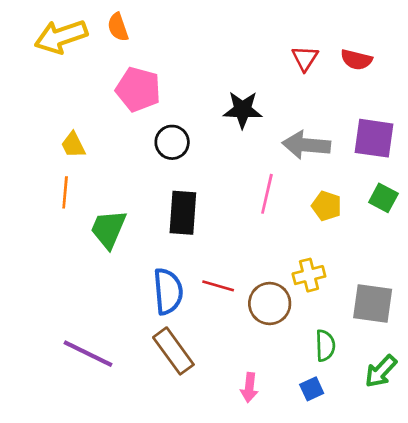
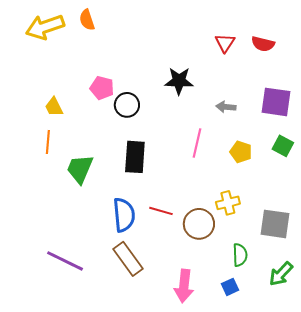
pink pentagon: (138, 89) -> (102, 88), moved, size x0.7
gray arrow: (306, 145) -> (226, 107), size x0.6
pink arrow: (249, 388) -> (184, 286), size x1.5

